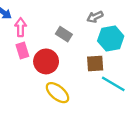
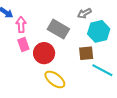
gray rectangle: (64, 34) -> (58, 29), size x1.5

